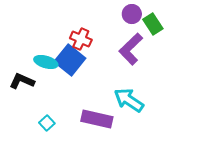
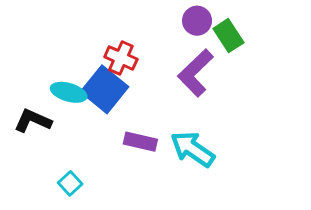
purple rectangle: (97, 119) -> (140, 142), moved, size x0.7

